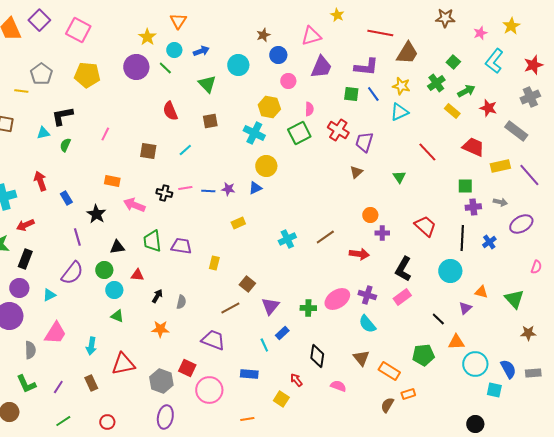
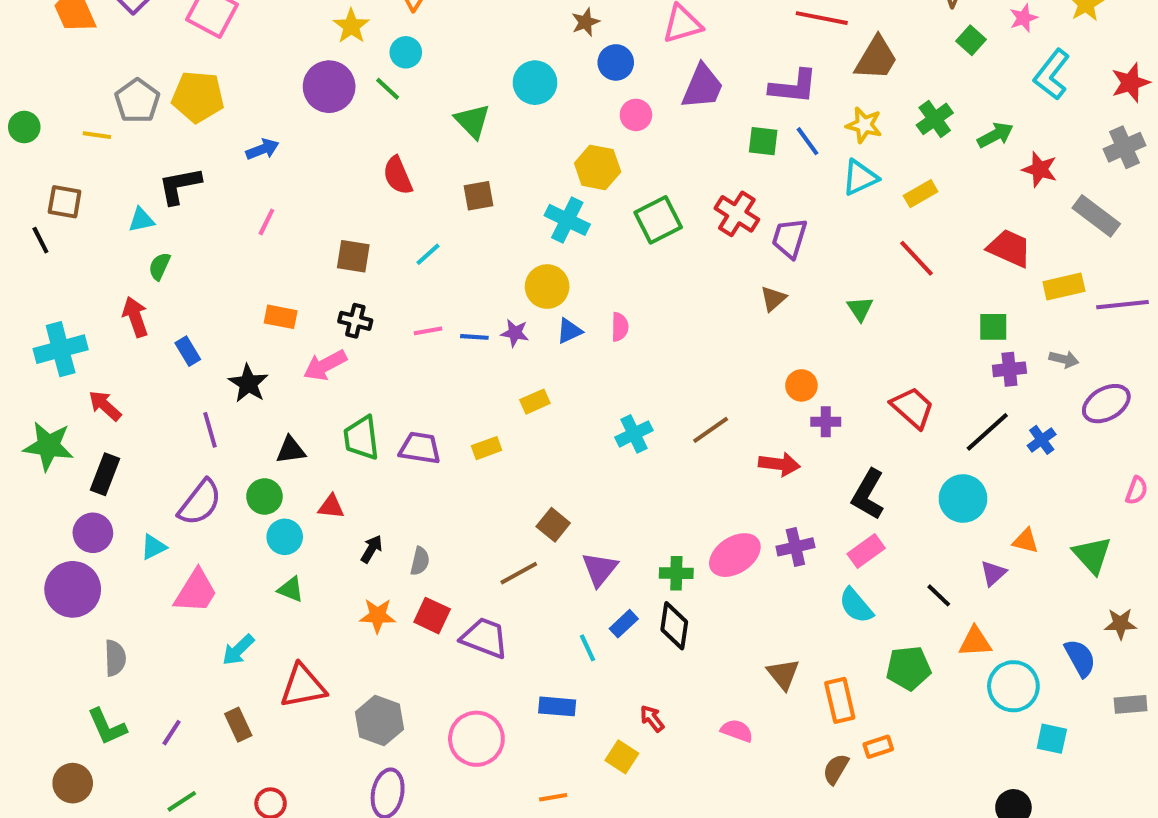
blue arrow: (201, 51) -> (262, 149), moved
green square: (453, 62) -> (971, 40), moved
yellow pentagon: (87, 75) -> (198, 97), moved
pink semicircle: (309, 109) -> (620, 327), moved
yellow rectangle: (452, 111) -> (921, 194), moved, turned -70
green semicircle: (65, 145) -> (159, 266), moved
yellow circle: (266, 166) -> (547, 287), moved
purple line: (529, 175) -> (1122, 305), turned -55
black cross: (164, 193) -> (355, 321), moved
pink arrow: (134, 205) -> (325, 365), turned -50
red arrow: (25, 225) -> (105, 406), turned 66
black line: (462, 238) -> (987, 432), turned 45
yellow rectangle: (214, 263) -> (487, 448), moved, turned 56
purple cross: (367, 295) -> (795, 547), turned -30
cyan semicircle: (367, 324) -> (856, 605), moved
pink trapezoid: (55, 333) -> (196, 591), moved
cyan arrow: (91, 346) -> (238, 650), turned 36
black diamond: (317, 356) -> (674, 626), moved
red square: (187, 368) -> (432, 616), moved
blue semicircle: (508, 369) -> (1080, 658), moved
orange rectangle: (389, 371) -> (840, 700), turned 45

